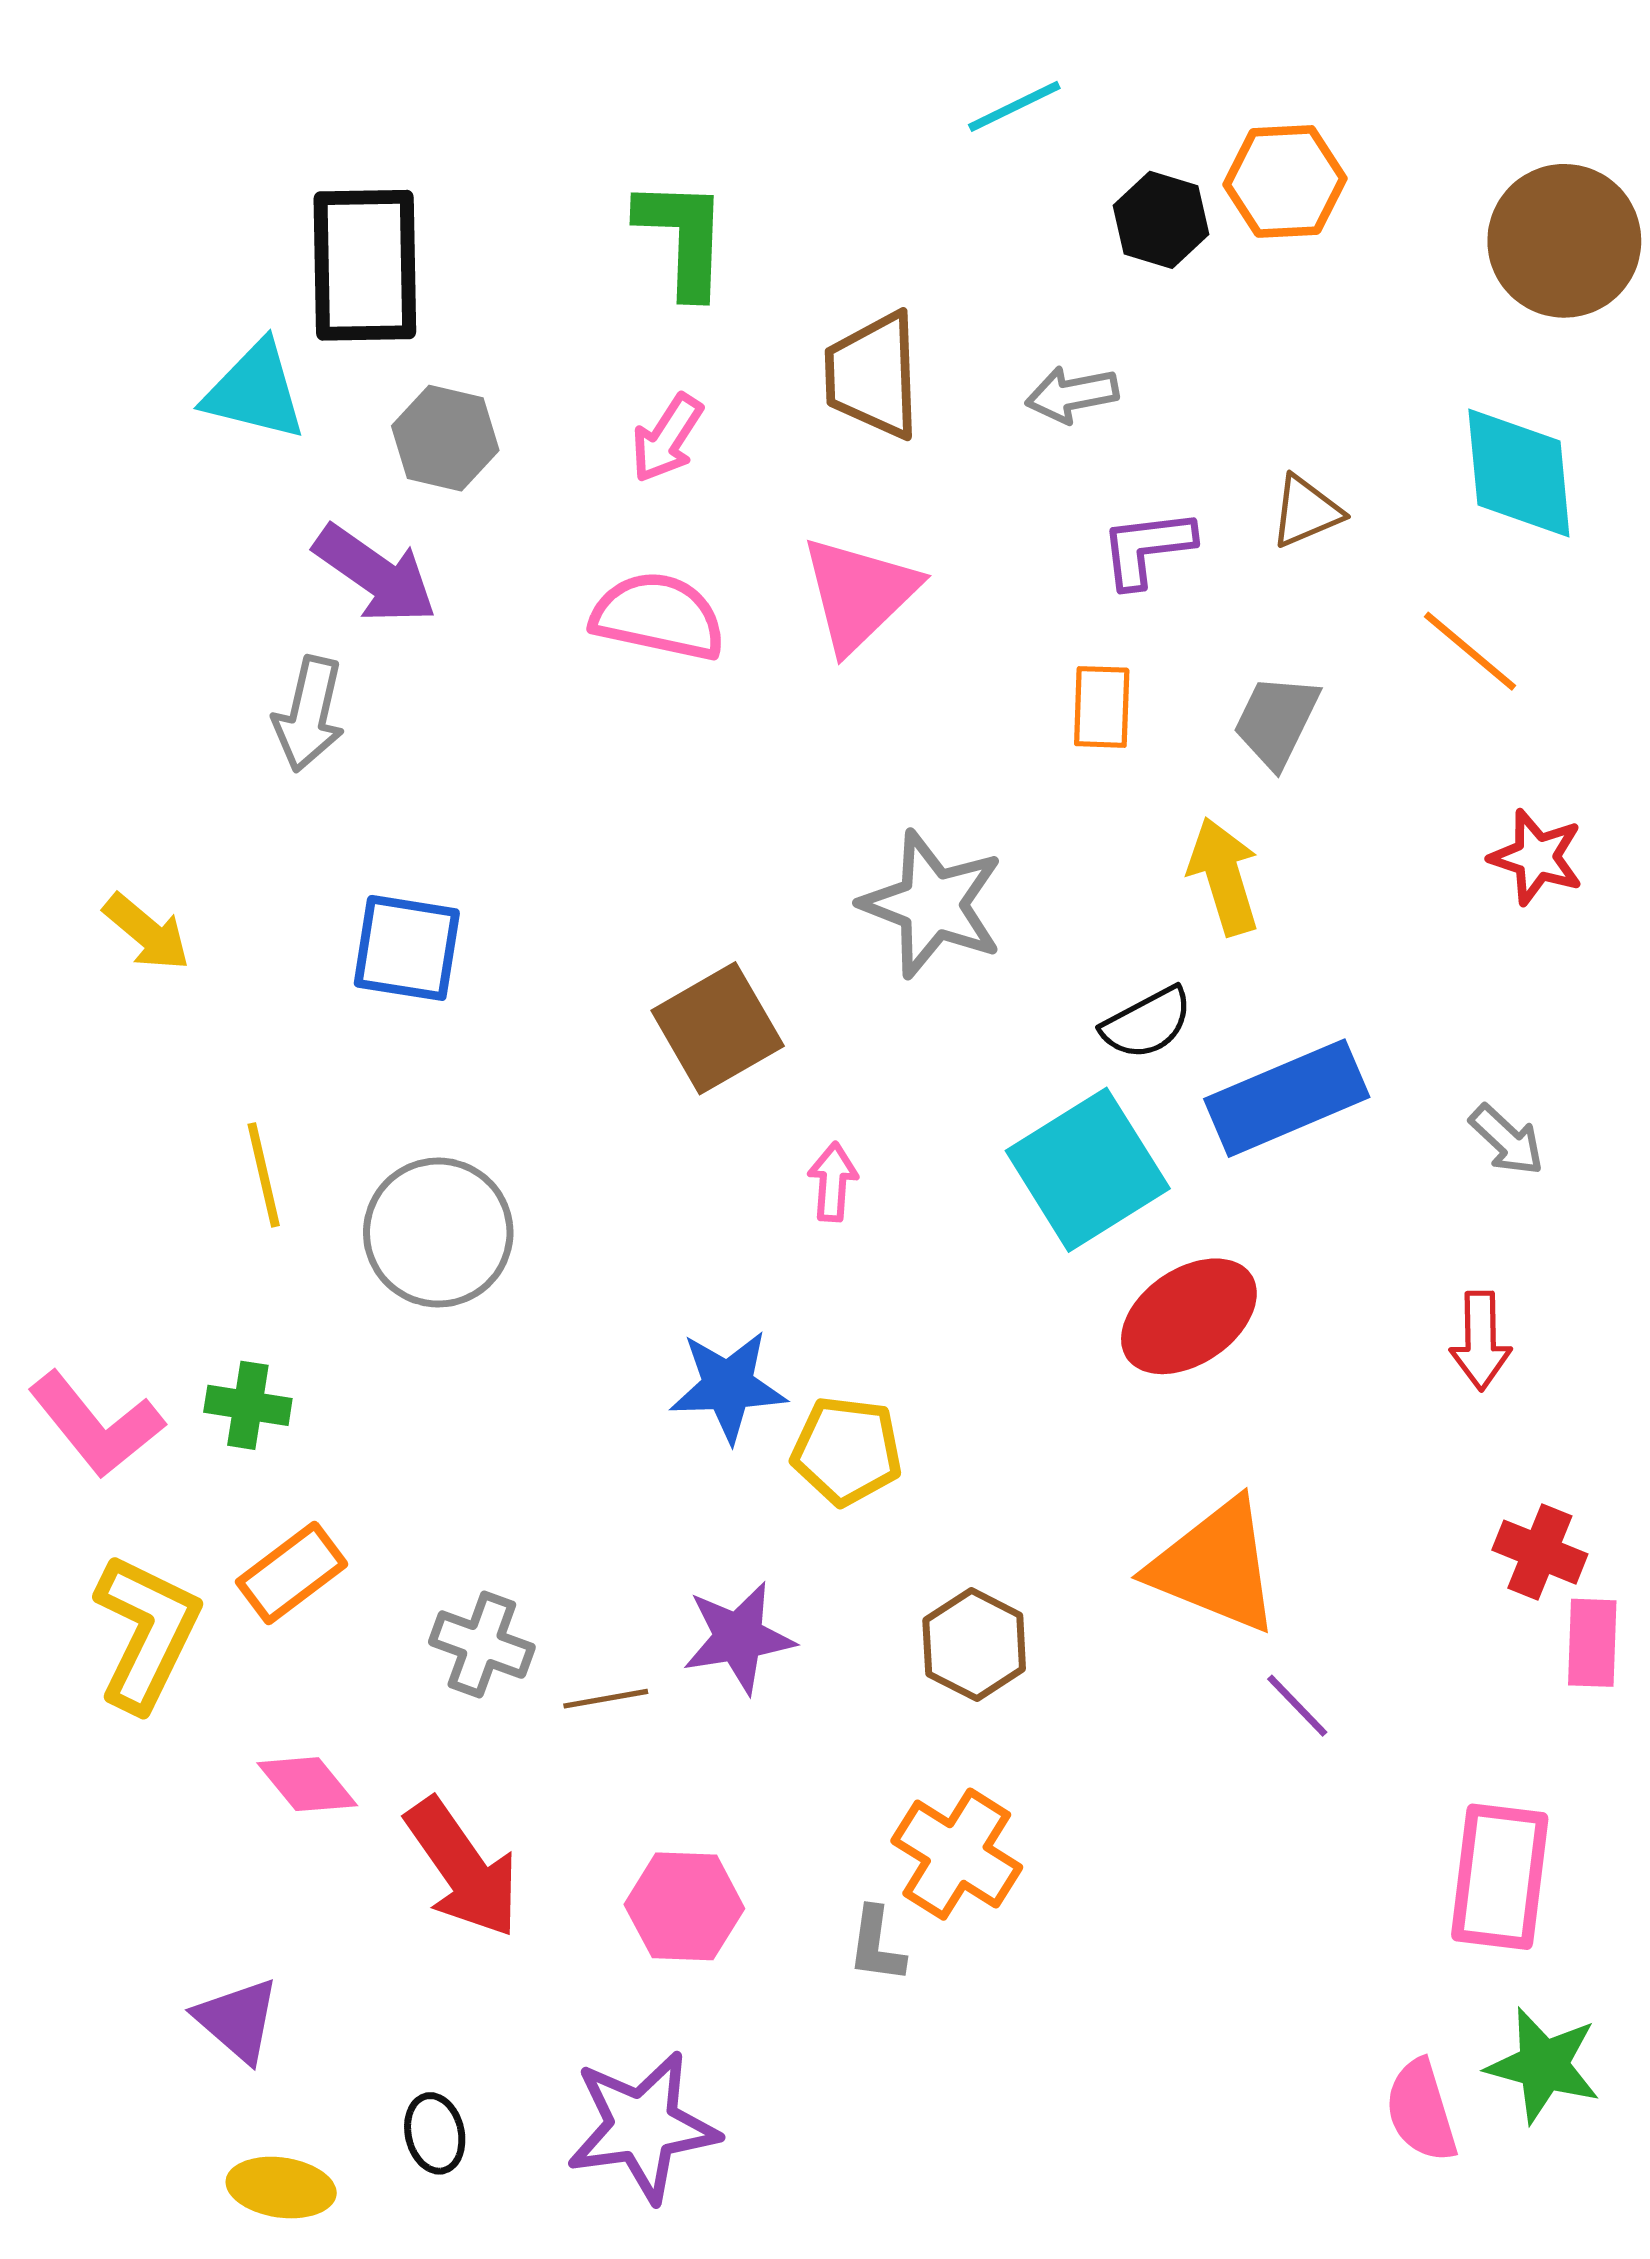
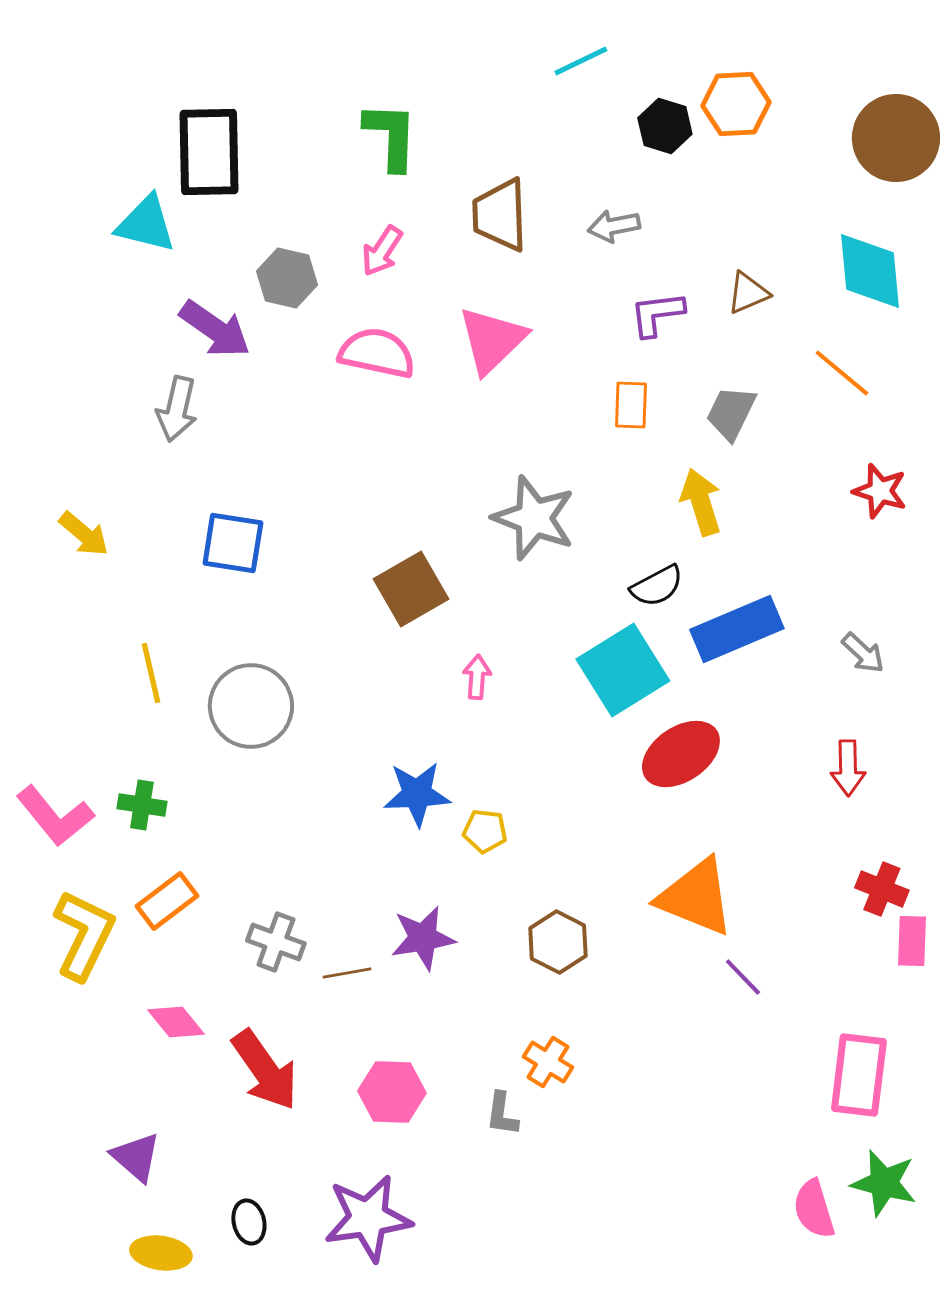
gray hexagon: (445, 438) -> (287, 278), moved
yellow pentagon: (847, 1451) -> (485, 831), size x0.7
orange cross: (957, 1854) -> (548, 1062), size x0.7

